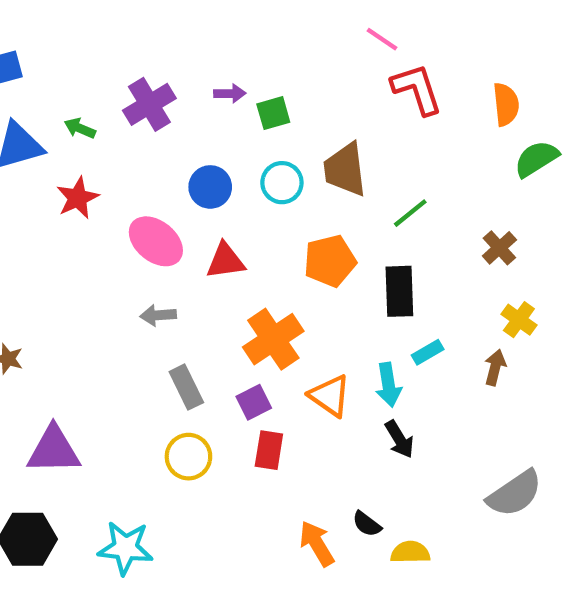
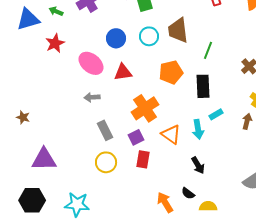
green line: (410, 213) -> (208, 50), turned -30
black arrow: (399, 439) -> (198, 165), moved

